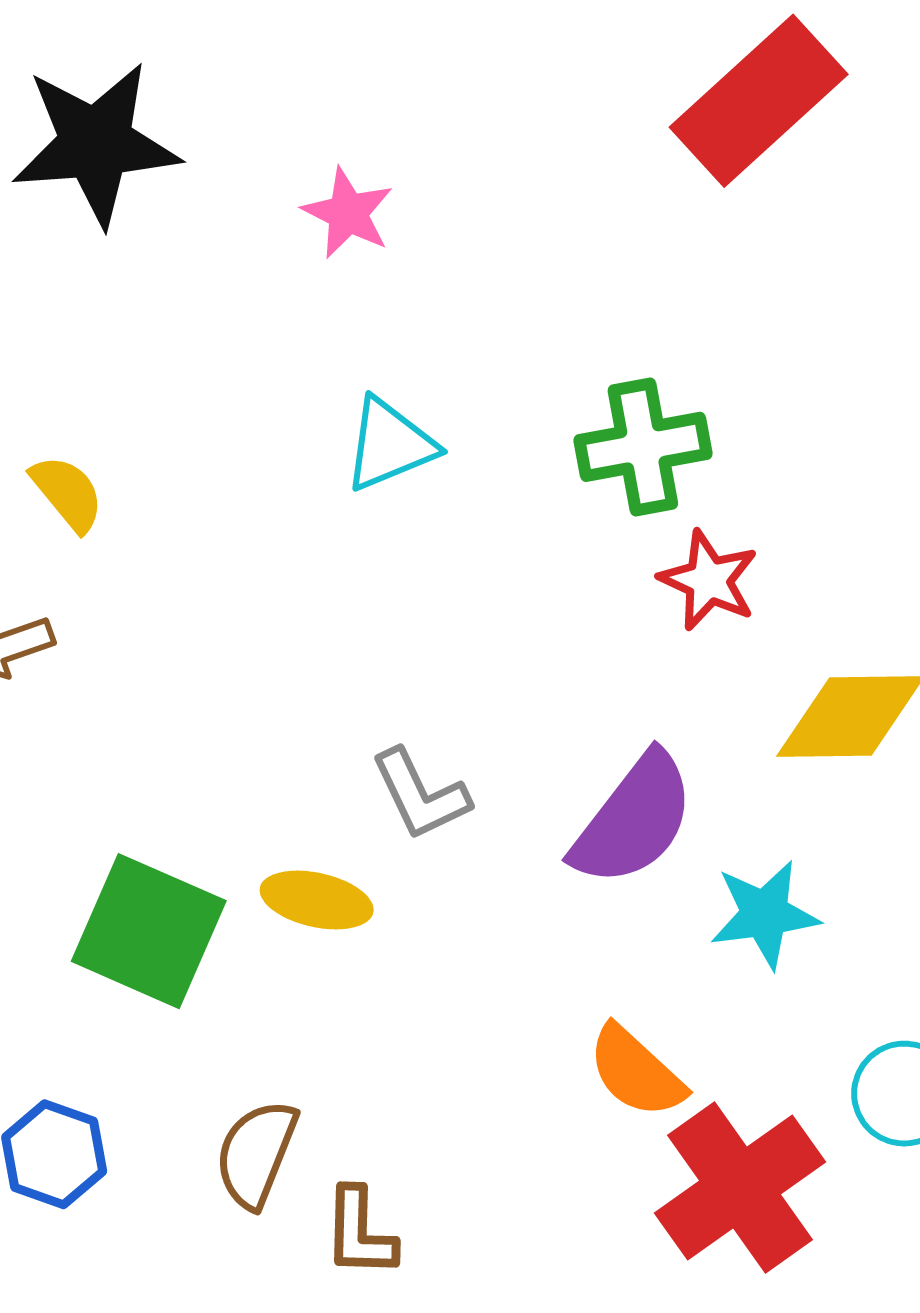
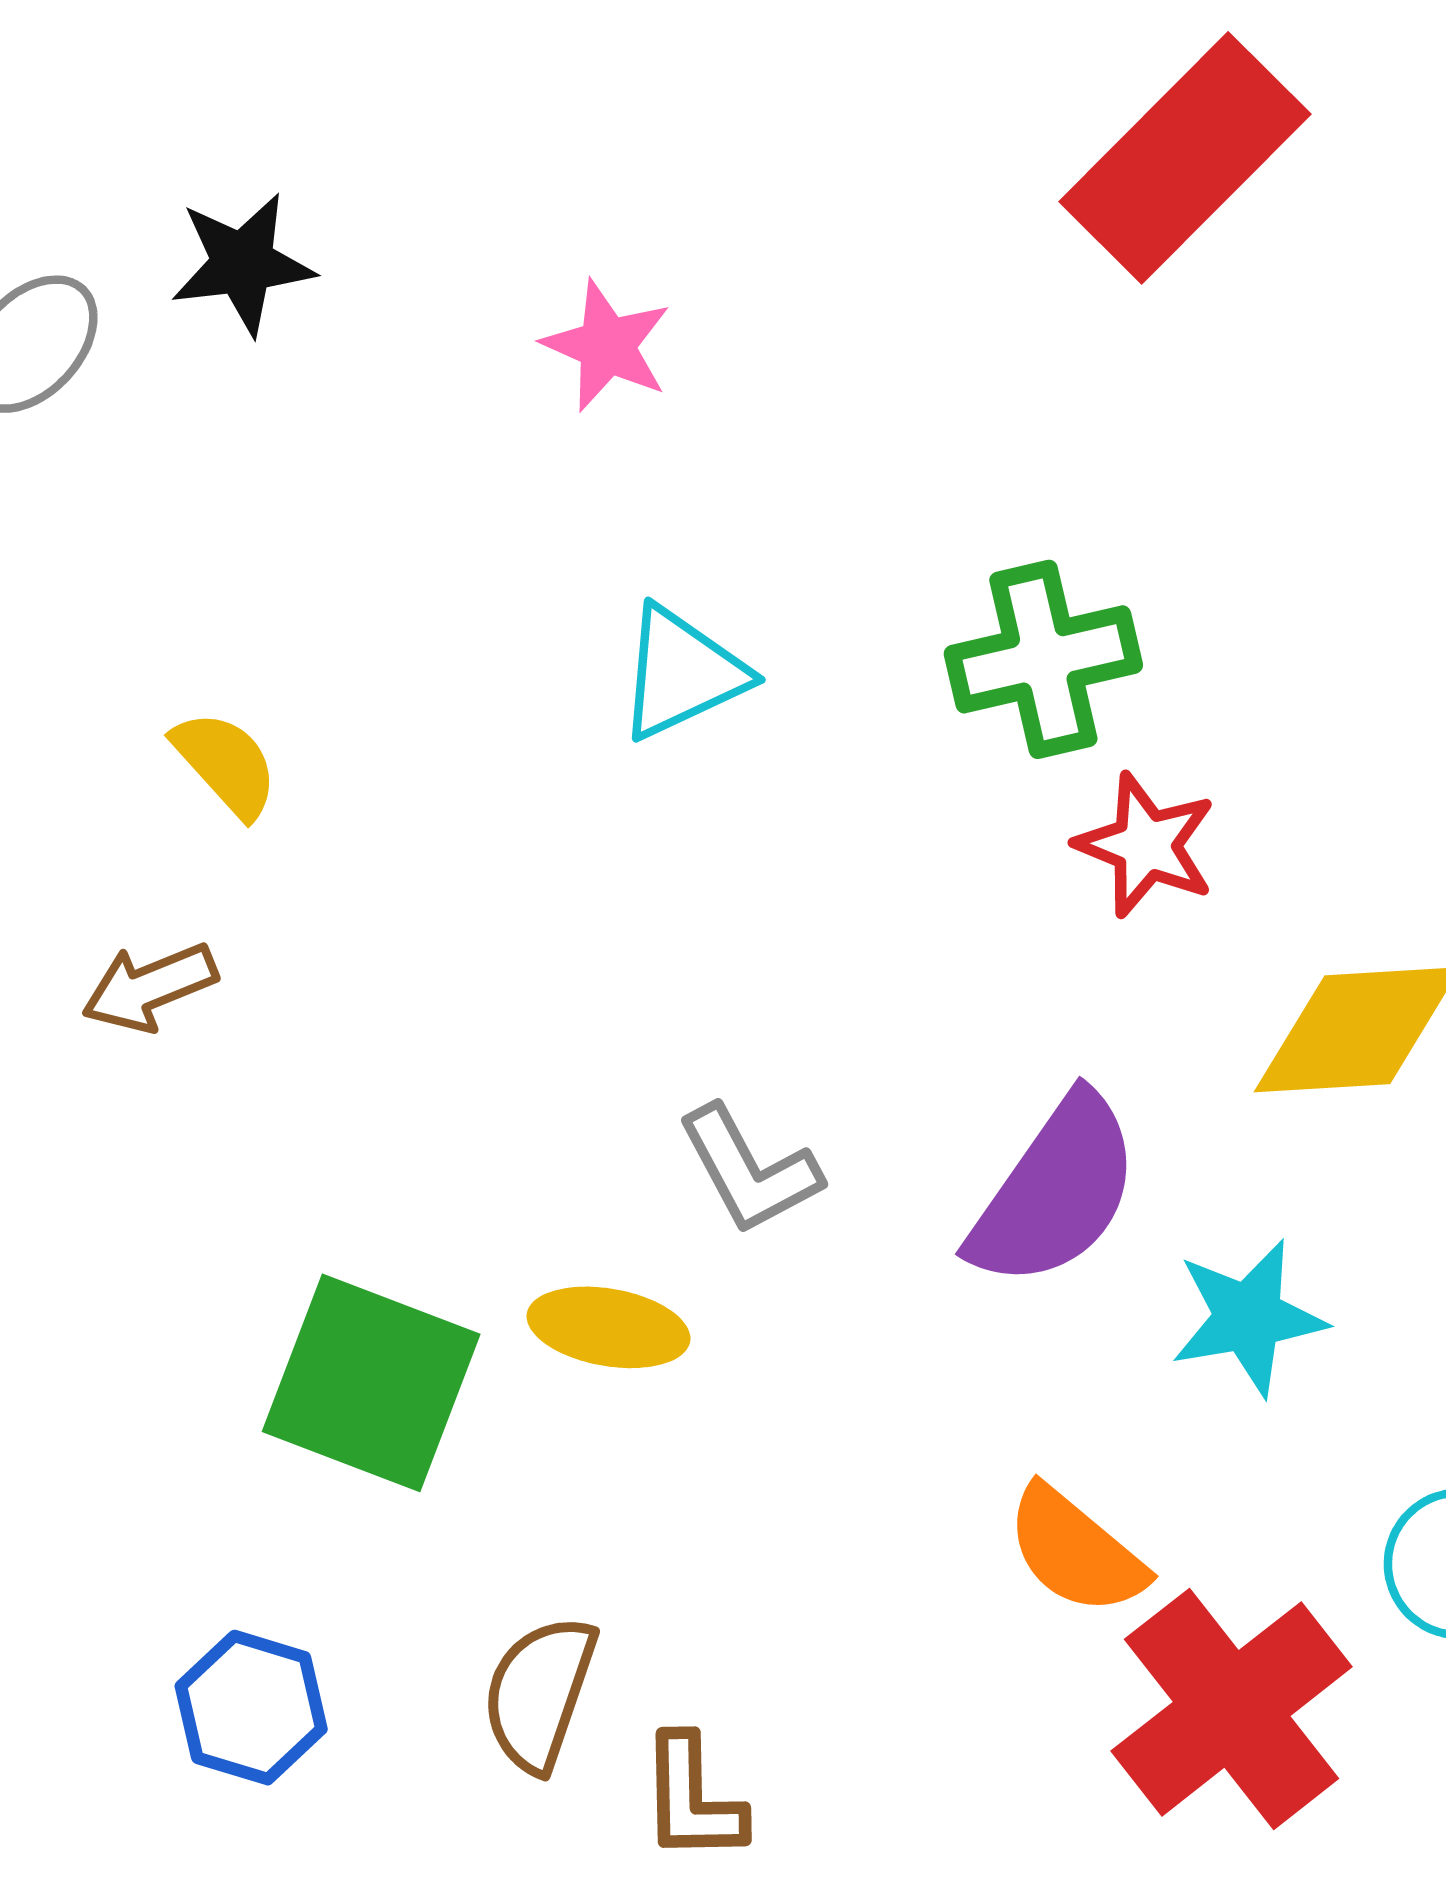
black star: (96, 144) -> (243, 264), size x0.6

